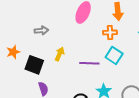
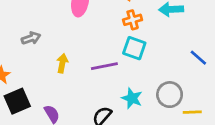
orange cross: (110, 32) -> (133, 20), moved
black square: (34, 65) -> (17, 101), moved, turned -30

